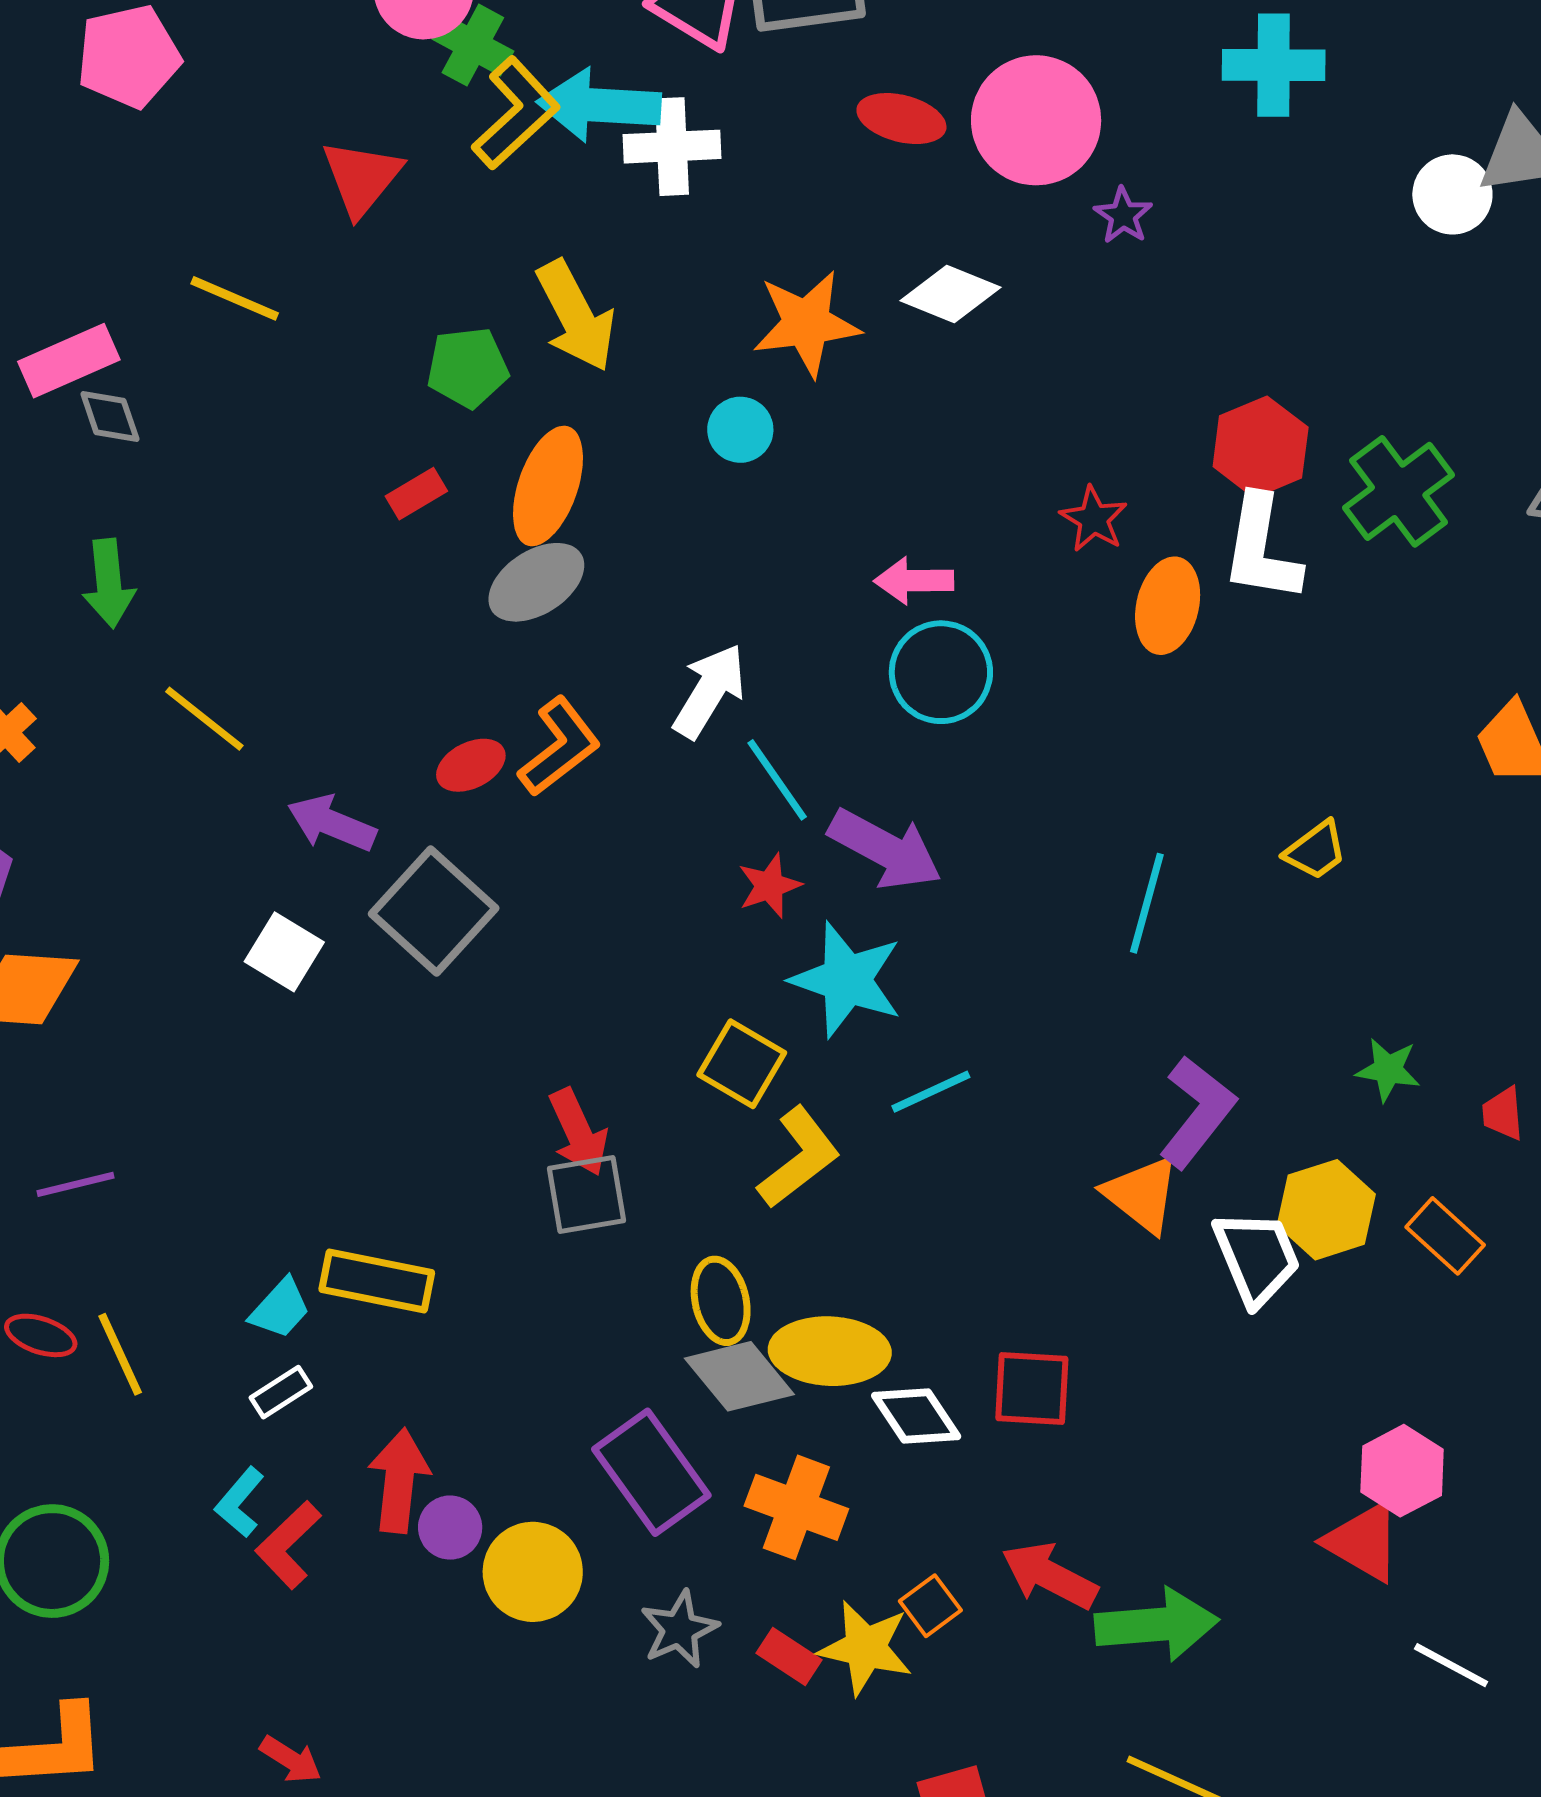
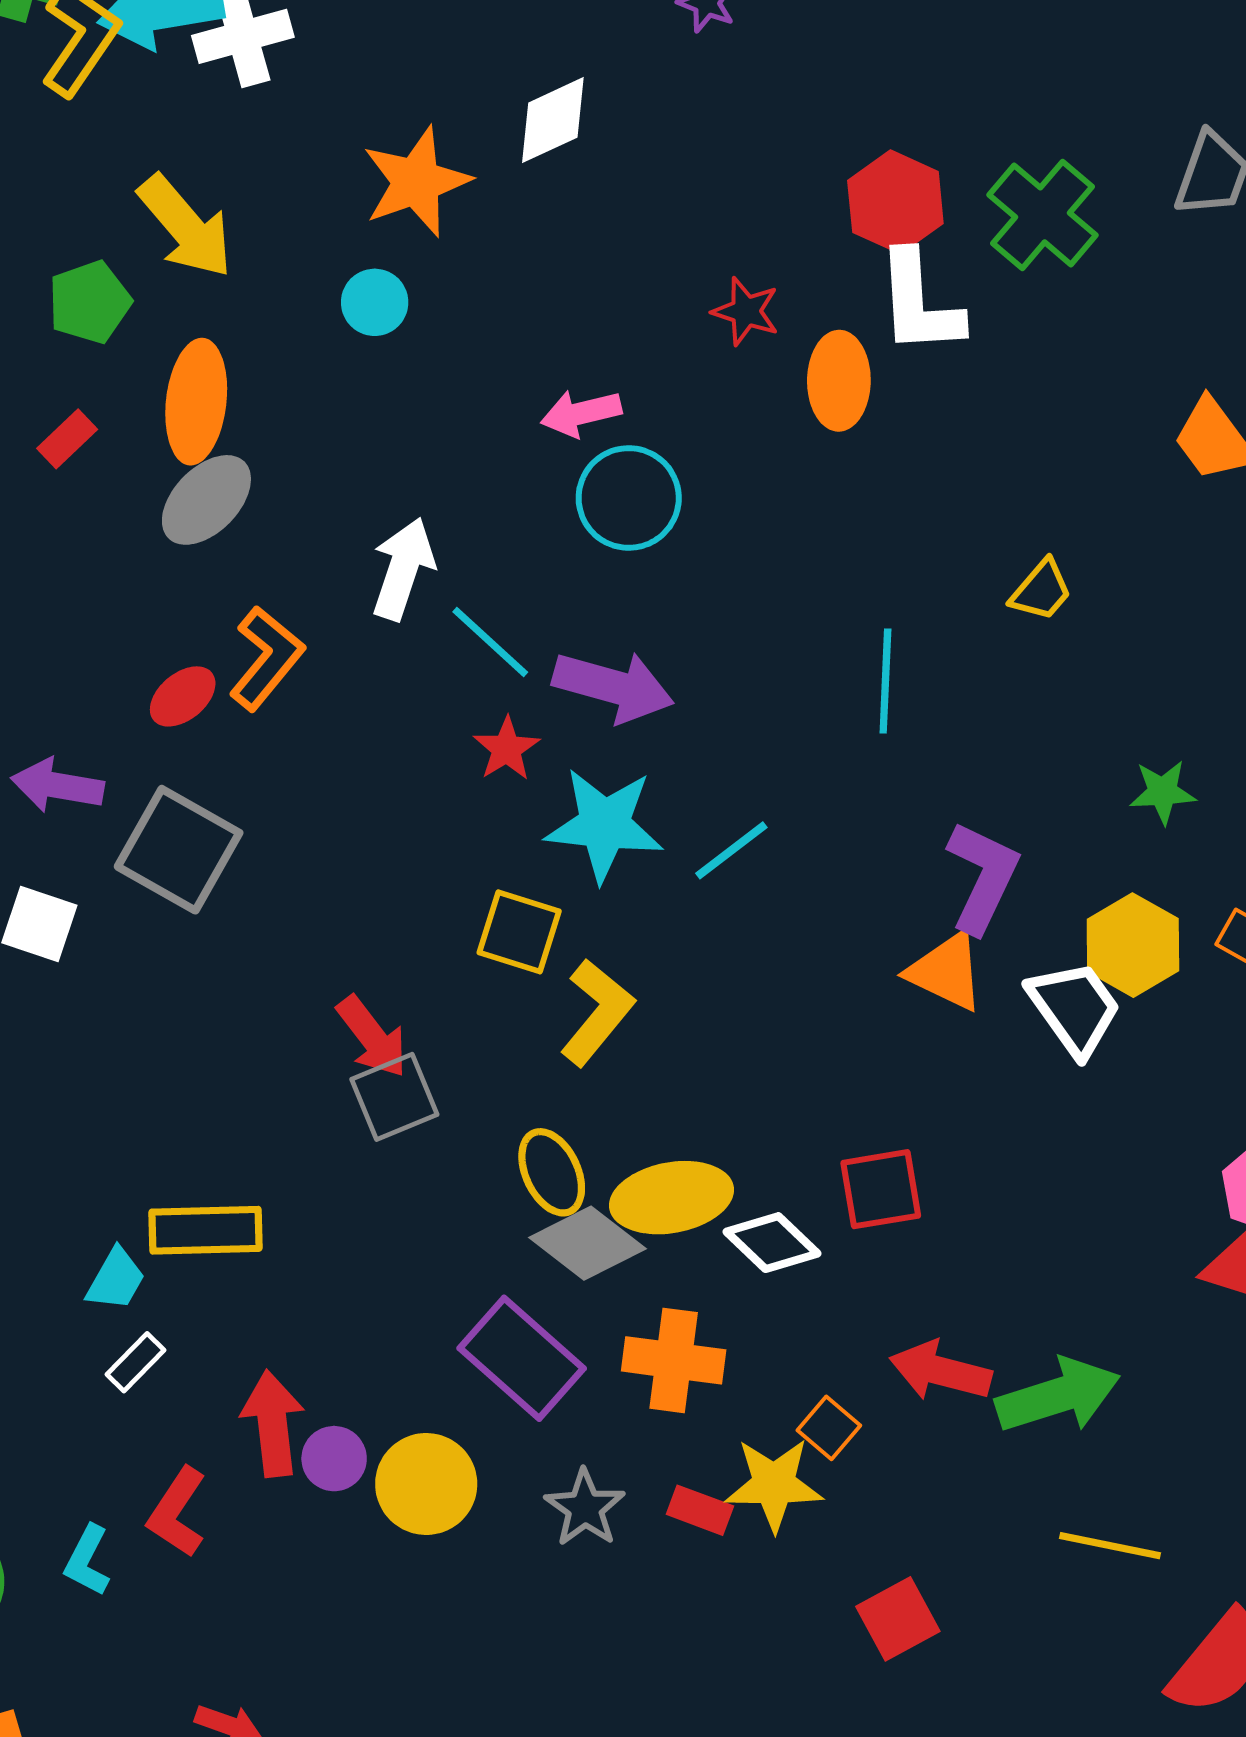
white diamond: (950, 294) -> (553, 120), turned -34
cyan line: (931, 1092) -> (731, 850), moved
cyan L-shape: (240, 1502) -> (87, 1561), moved

